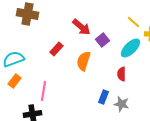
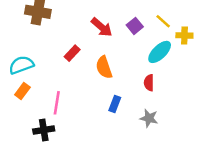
purple square: (102, 40) -> (135, 26), moved
orange semicircle: (83, 61) -> (104, 67), turned -36
blue rectangle: (103, 97) -> (115, 104), moved

